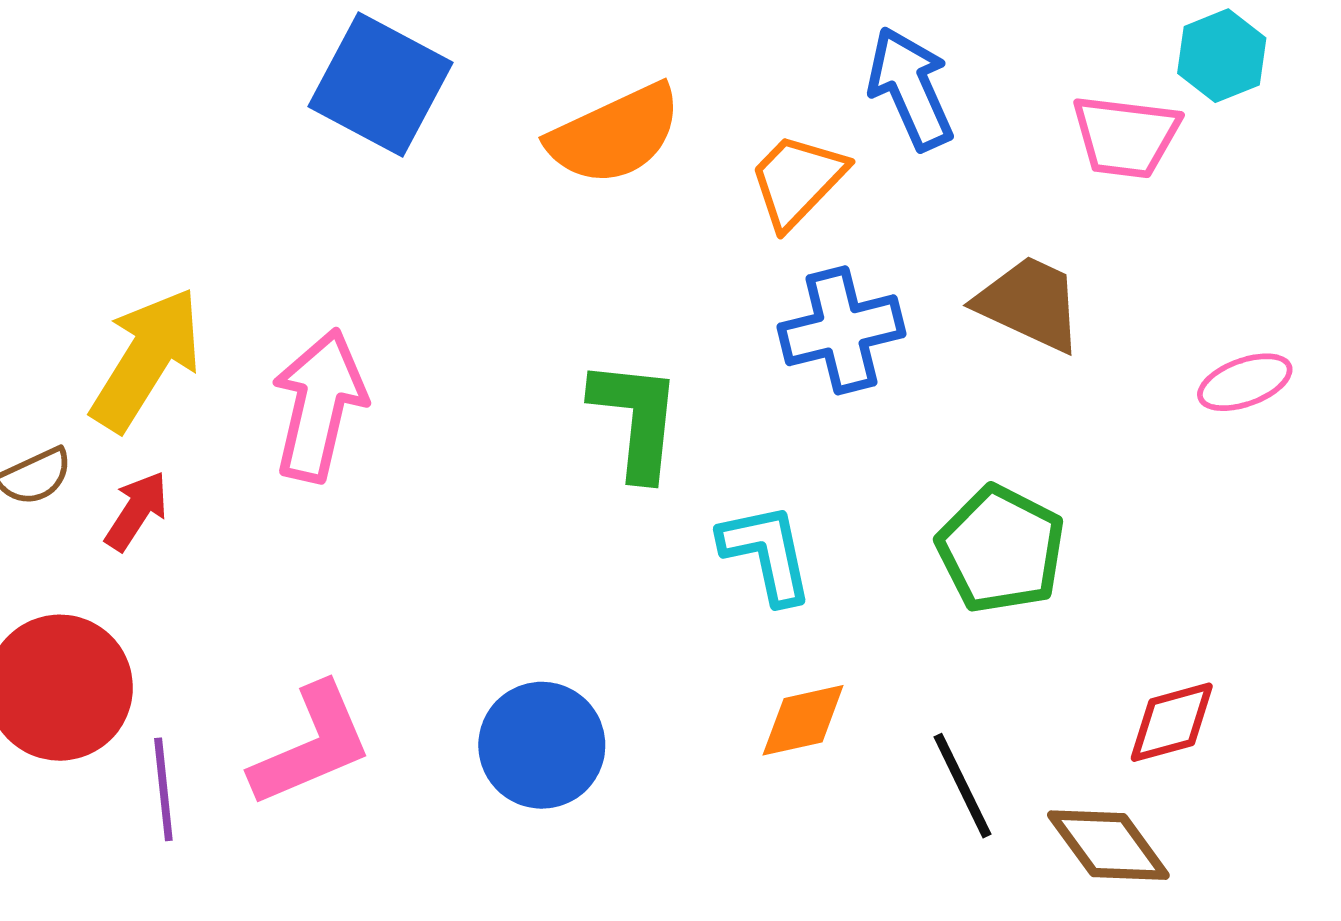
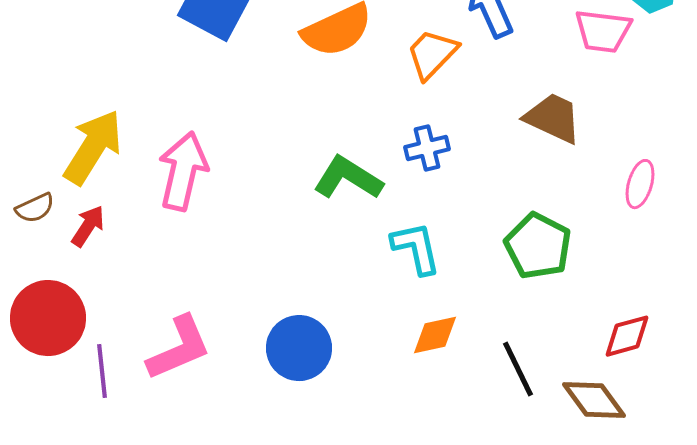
blue cross: (841, 330) -> (427, 148), moved, size x0.7
pink ellipse: (1245, 382) -> (640, 184), moved, turned -54
green L-shape: (636, 419) -> (348, 178), turned -64

